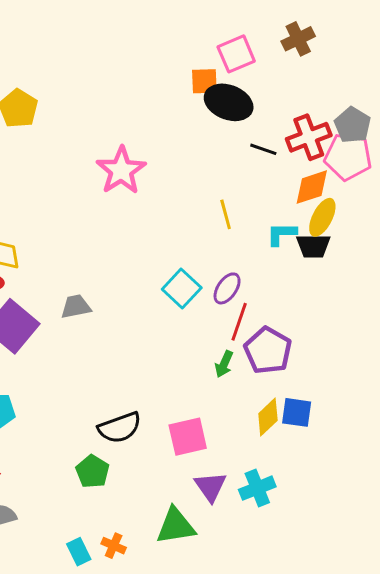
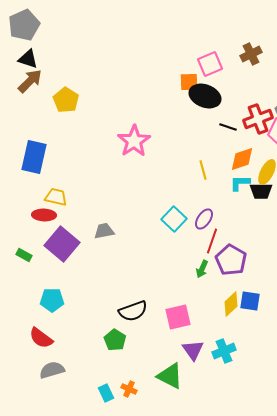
orange diamond: (312, 187) -> (242, 159), moved
green triangle: (176, 526) -> (170, 376), turned 36

